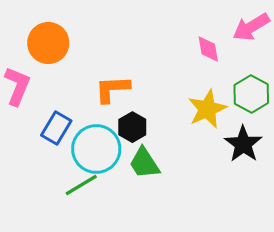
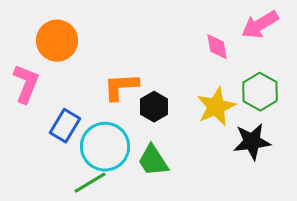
black hexagon: (132, 127) -> (154, 107), moved
black star: (243, 144) -> (252, 142), turned 30

